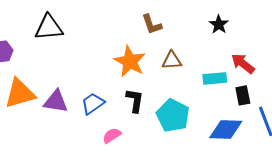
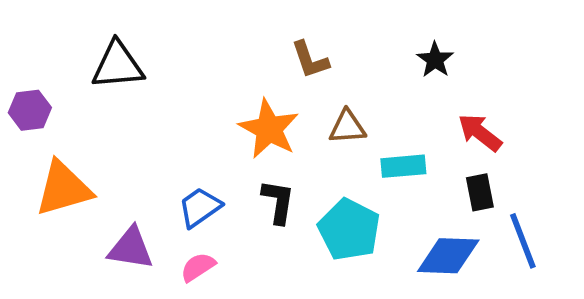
cyan rectangle: (215, 78) -> (403, 166), moved
purple triangle: (56, 101) -> (131, 248), moved
pink semicircle: (112, 135) -> (198, 267), moved

